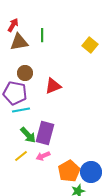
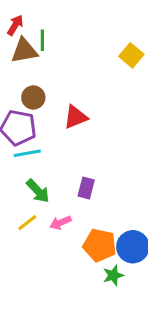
green line: (42, 35) -> (42, 40), moved
purple rectangle: (45, 133) -> (86, 188), moved, size x0.6
orange pentagon: (69, 171) -> (100, 245), turned -30

